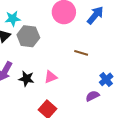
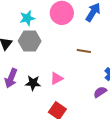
cyan star: (13, 19) -> (27, 18), moved

